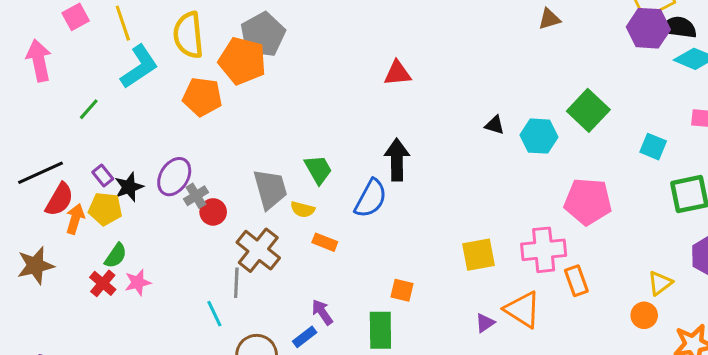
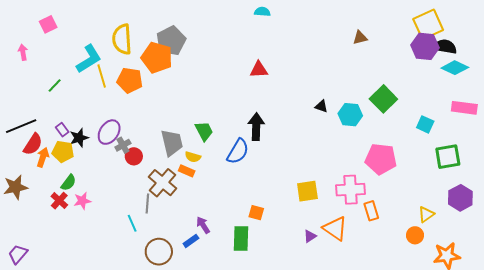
yellow line: (123, 23) -> (102, 76), moved
pink arrow: (39, 60) -> (23, 52), size x0.6
orange rectangle: (325, 242) -> (187, 171), moved

